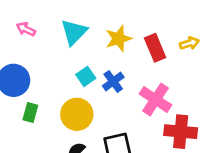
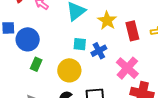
yellow star: (118, 39) -> (107, 20), turned -30
cyan square: (86, 76) -> (80, 44), turned 32

